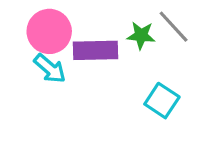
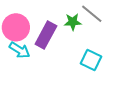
purple rectangle: (95, 50) -> (46, 35), turned -52

